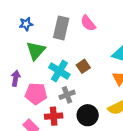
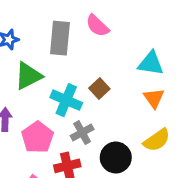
green triangle: (36, 51) -> (28, 76), turned 30
pink pentagon: (36, 94) -> (37, 137), turned -30

